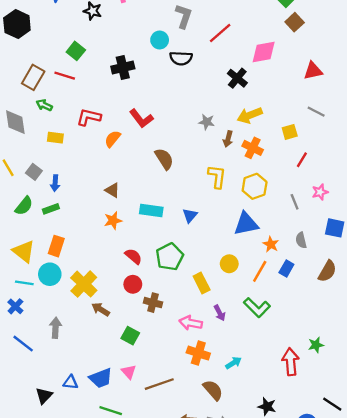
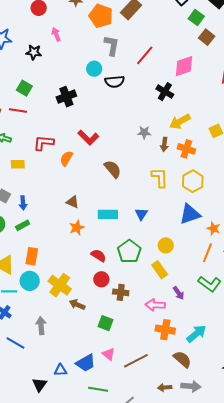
yellow circle: (229, 264) -> (166, 245), moved
cyan arrow: (233, 363) -> (196, 334), size x1.5

